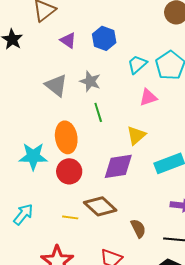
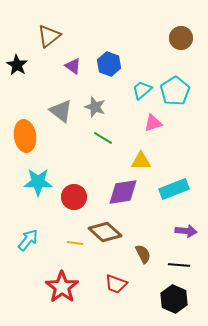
green line: (98, 112) -> (103, 138), turned -42
yellow triangle: (136, 135) -> (141, 161), turned 40
orange ellipse: (66, 137) -> (25, 136), moved

